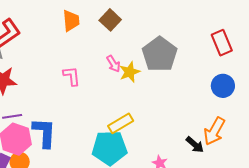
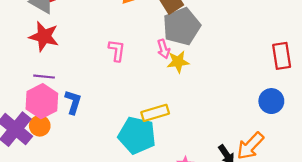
gray pentagon: (160, 54) -> (182, 26), moved
blue L-shape: (44, 133) -> (73, 102), size x0.7

